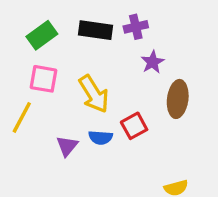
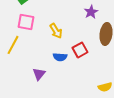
yellow arrow: (94, 94) -> (56, 31), size x0.7
purple triangle: (67, 146) -> (39, 74), moved

